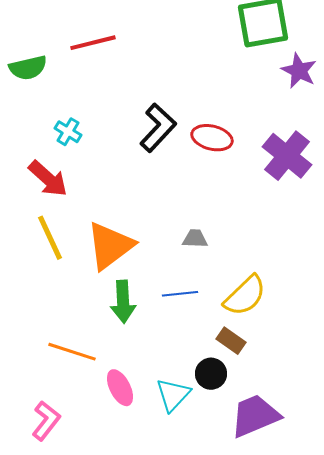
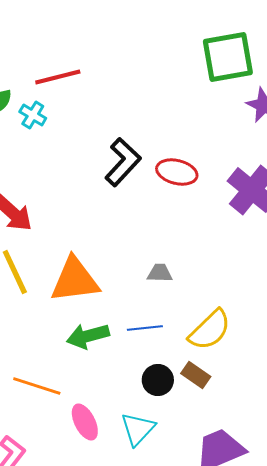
cyan cross: (68, 132) -> (33, 115), moved
orange triangle: (110, 246) -> (75, 280), turned 30
green arrow: (123, 302) -> (88, 336), turned 78
black circle: (211, 374) -> (158, 380), moved

